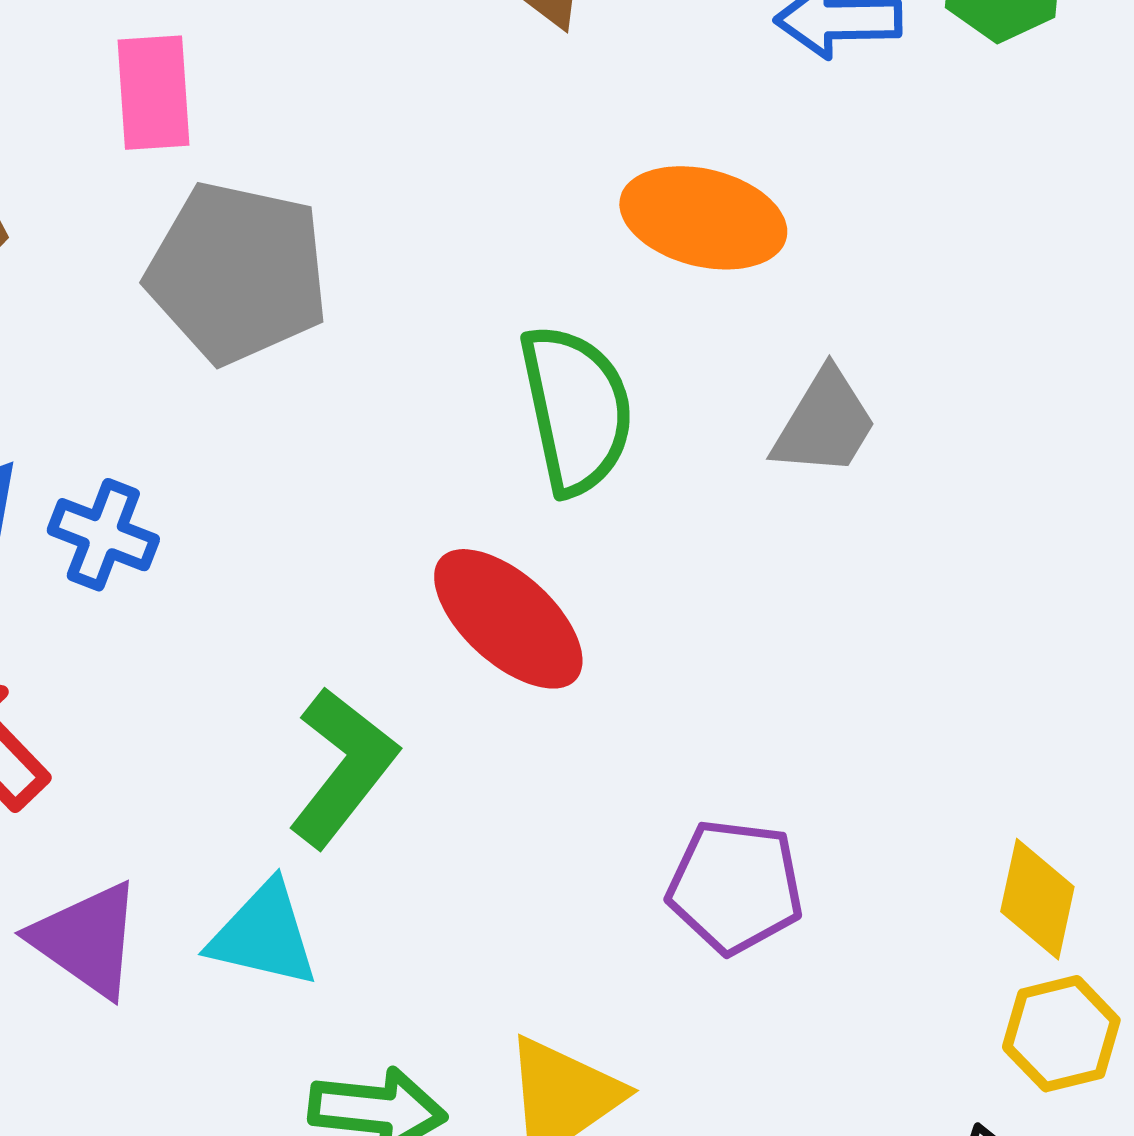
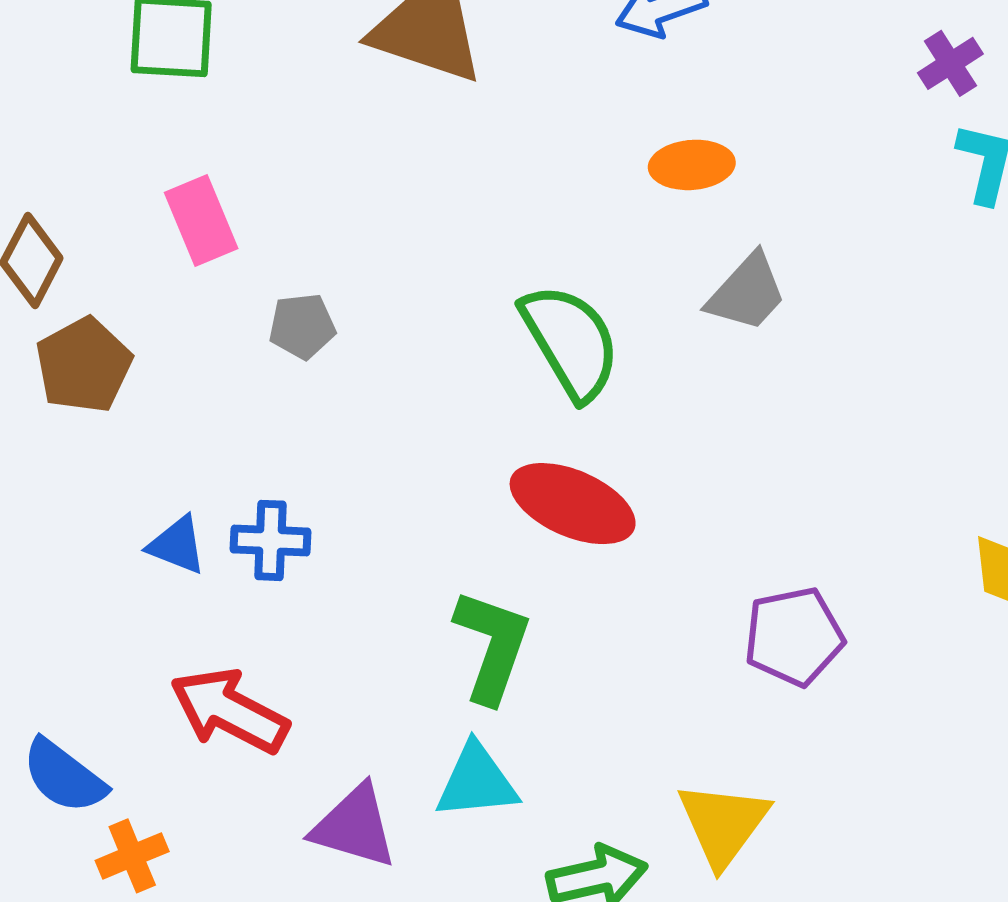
orange ellipse: (703, 218) -> (692, 165), moved, size x0.7
gray pentagon: (238, 273) -> (302, 326), size x0.5
gray trapezoid: (825, 423) -> (747, 293), turned 30

